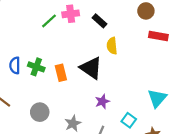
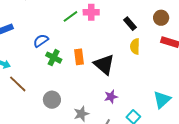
black rectangle: (100, 21) -> (130, 24), moved
yellow semicircle: (112, 46) -> (135, 46), moved
blue semicircle: (15, 65) -> (41, 41), moved, turned 49
orange rectangle: (61, 73) -> (79, 57), moved

